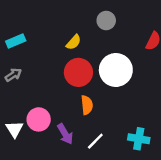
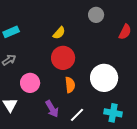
gray circle: (106, 21) -> (96, 15), moved
white circle: (116, 70) -> (104, 78), moved
pink circle: (39, 119) -> (30, 83), moved

